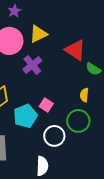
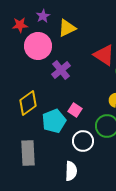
yellow triangle: (38, 34) -> (67, 28), moved

